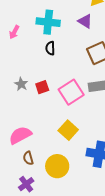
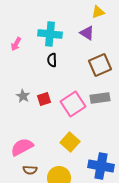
brown semicircle: (28, 158) -> (30, 170), turned -72

